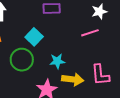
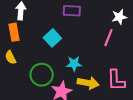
pink line: (90, 33) -> (108, 38), turned -54
green circle: (22, 60) -> (42, 75), moved

